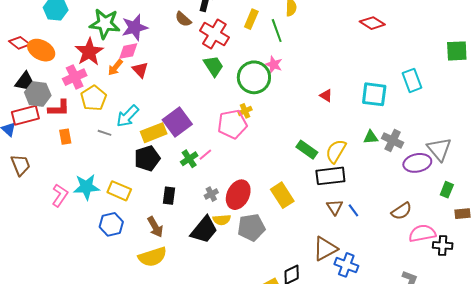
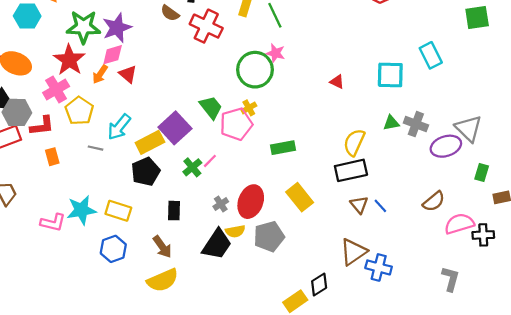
green trapezoid: (214, 66) -> (211, 107), moved
green rectangle: (307, 150) -> (283, 148), moved, turned -40
pink L-shape: (60, 195) -> (53, 222), turned 75

